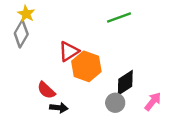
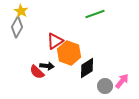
black diamond: (125, 83) -> (87, 68), moved
gray circle: (115, 103) -> (105, 86), moved
black arrow: (59, 108) -> (47, 66), moved

